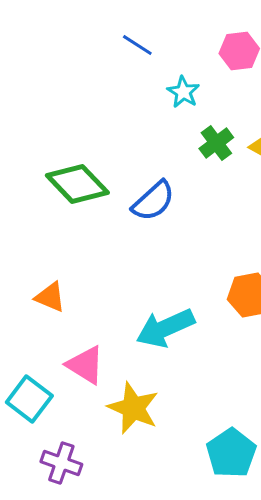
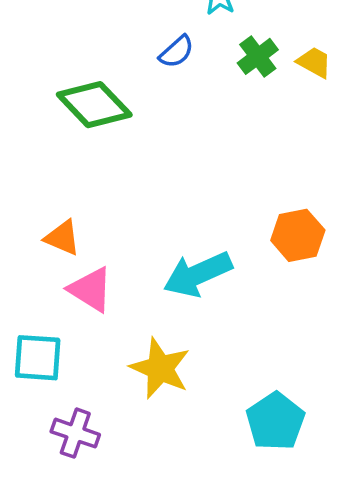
blue semicircle: (153, 201) -> (177, 52), moved, size x0.7
pink triangle: (85, 365) -> (91, 289), moved
cyan square: (29, 399) -> (38, 358), turned -33

